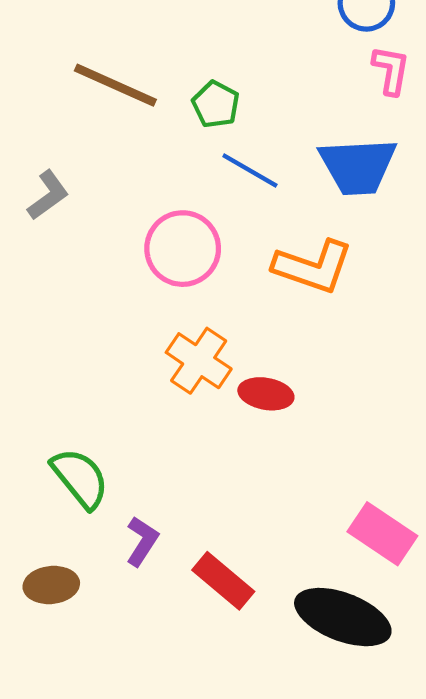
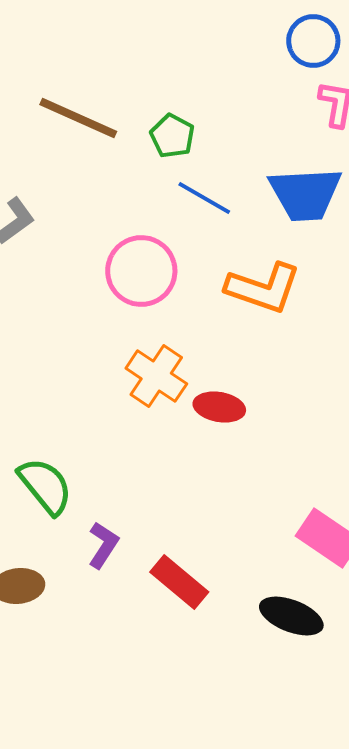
black ellipse: (343, 617) -> (291, 616), size x0.7

